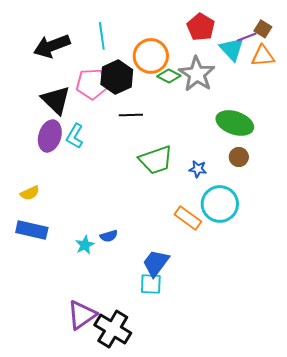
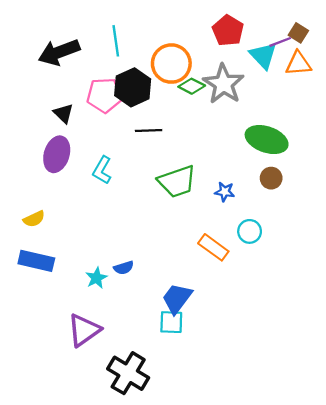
black triangle: (56, 100) -> (64, 113), size x0.6
cyan L-shape: (75, 136) -> (102, 170), moved
cyan circle: (220, 204) -> (250, 231), size x0.6
purple triangle: (82, 315) -> (84, 330), moved

